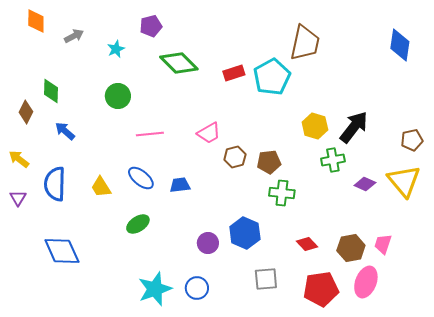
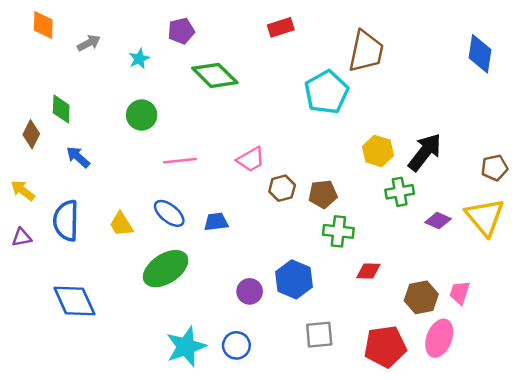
red rectangle: (234, 73) -> (281, 27), moved
purple triangle: (18, 198) -> (22, 237), turned 48
green ellipse: (138, 224) -> (166, 269), size x1.6
red diamond: (307, 244) -> (368, 271), moved, turned -45

